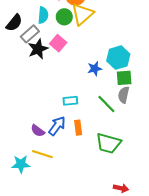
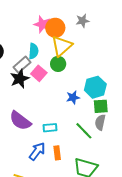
cyan semicircle: (43, 15) -> (34, 51), moved
green circle: (64, 17) -> (58, 64), moved
gray rectangle: (30, 34) -> (22, 65), moved
purple semicircle: (38, 131) -> (20, 121), moved, size x1.6

